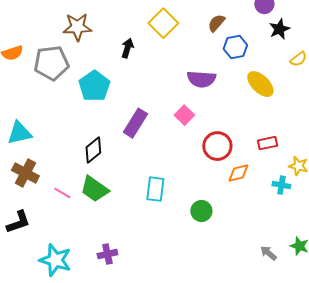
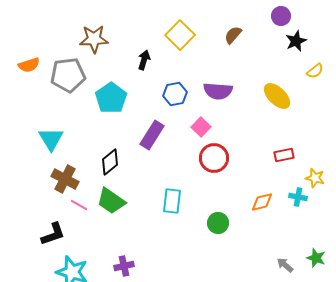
blue hexagon: (235, 47) -> (175, 94), moved
cyan triangle: (19, 133) -> (51, 139), moved, turned -48
red circle: (217, 146) -> (214, 158), moved
brown cross: (25, 173) -> (65, 179), moved
orange diamond: (238, 173) -> (262, 202), moved
black L-shape: (18, 222) -> (53, 234), moved

